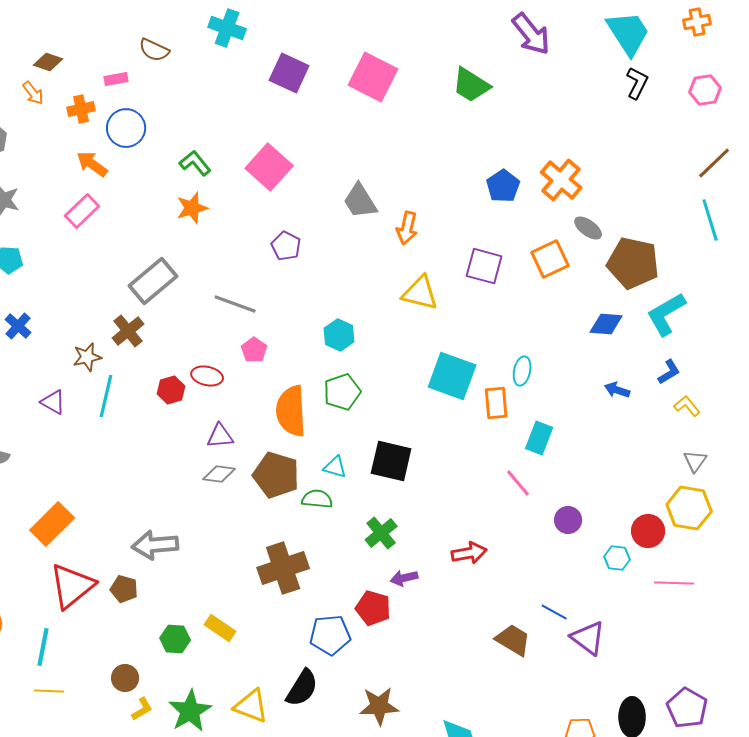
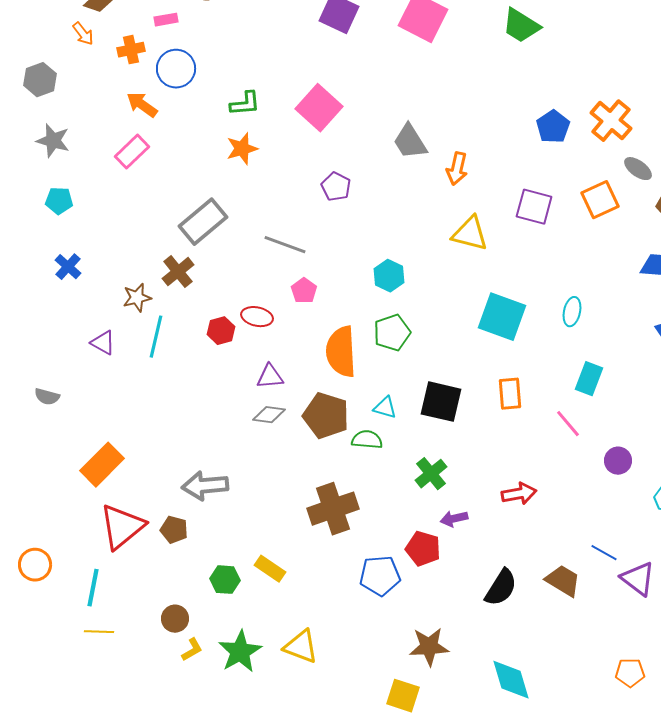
green L-shape: (195, 163) -> (245, 104), turned 124
orange rectangle: (496, 403) -> (510, 394), moved
black semicircle: (302, 688) -> (501, 588), moved

